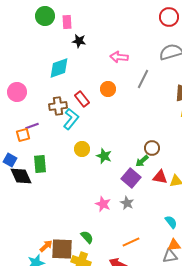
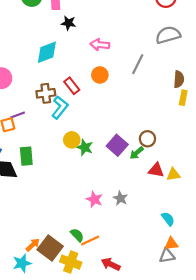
pink arrow: (119, 57) -> (100, 45), moved
green star: (104, 156) -> (85, 147), moved
purple square: (131, 178) -> (117, 145), moved
orange line: (131, 242) -> (90, 240), moved
brown square: (62, 249) -> (50, 248), turned 35

